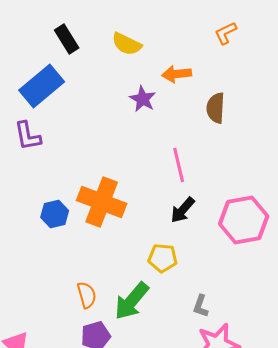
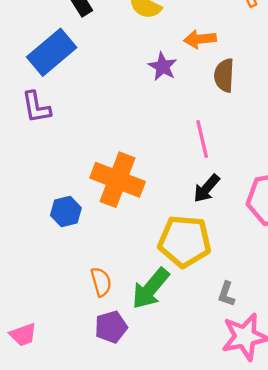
brown semicircle: (216, 108) -> (224, 75), moved
blue hexagon: (55, 214) -> (66, 212), moved
yellow pentagon: (163, 258) -> (185, 241), size x1.6

